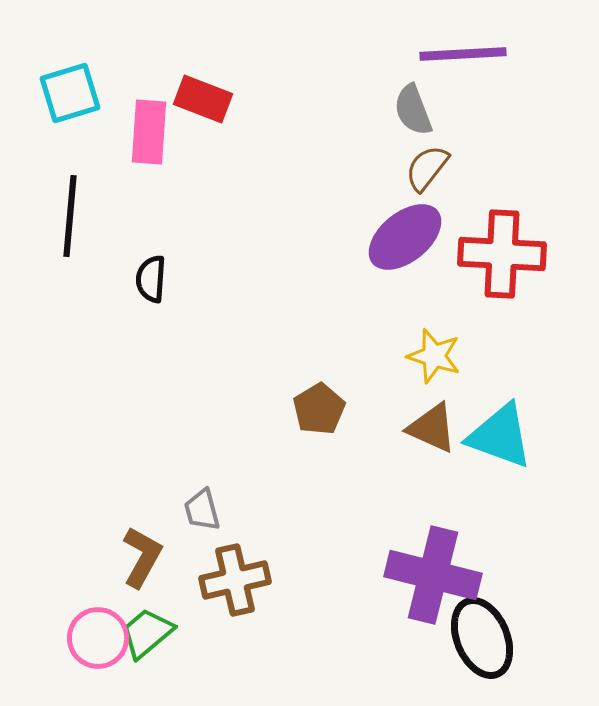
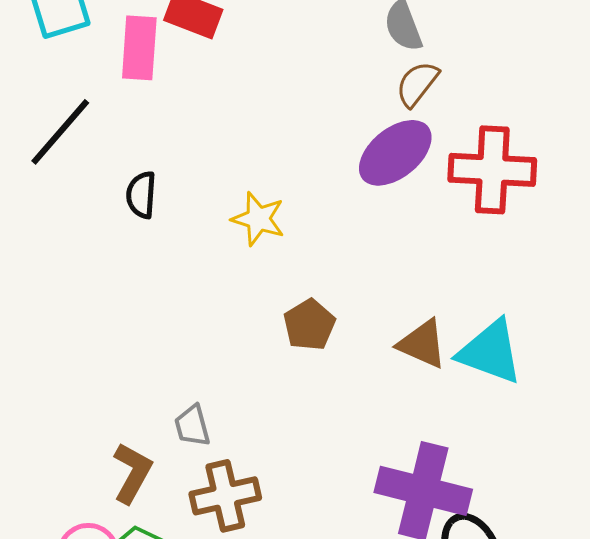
black line: (70, 216) -> (60, 132), turned 36
yellow star: (434, 356) -> (258, 219), moved

